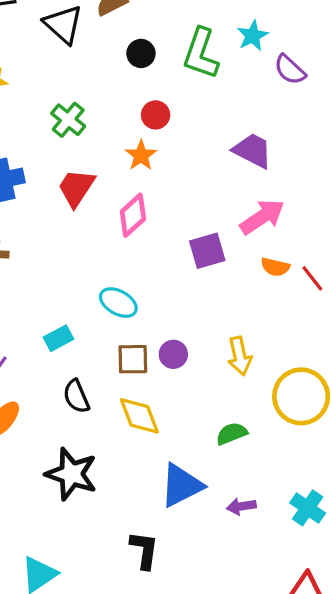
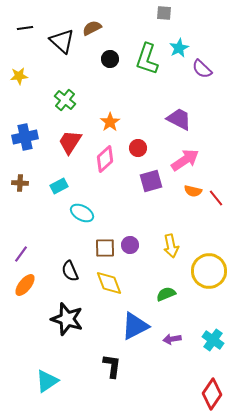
red circle: (156, 115) -> (138, 148), moved
cyan ellipse: (118, 303) -> (82, 213), moved
cyan rectangle: (58, 338) -> (59, 186), moved

